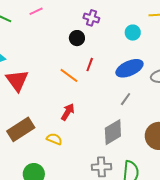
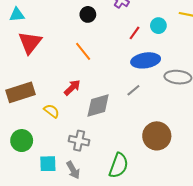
black circle: (77, 38) -> (88, 14), moved
red line: (90, 65) -> (135, 33), moved
gray diamond: (113, 132) -> (98, 105), moved
gray cross: (101, 167) -> (79, 141), moved

